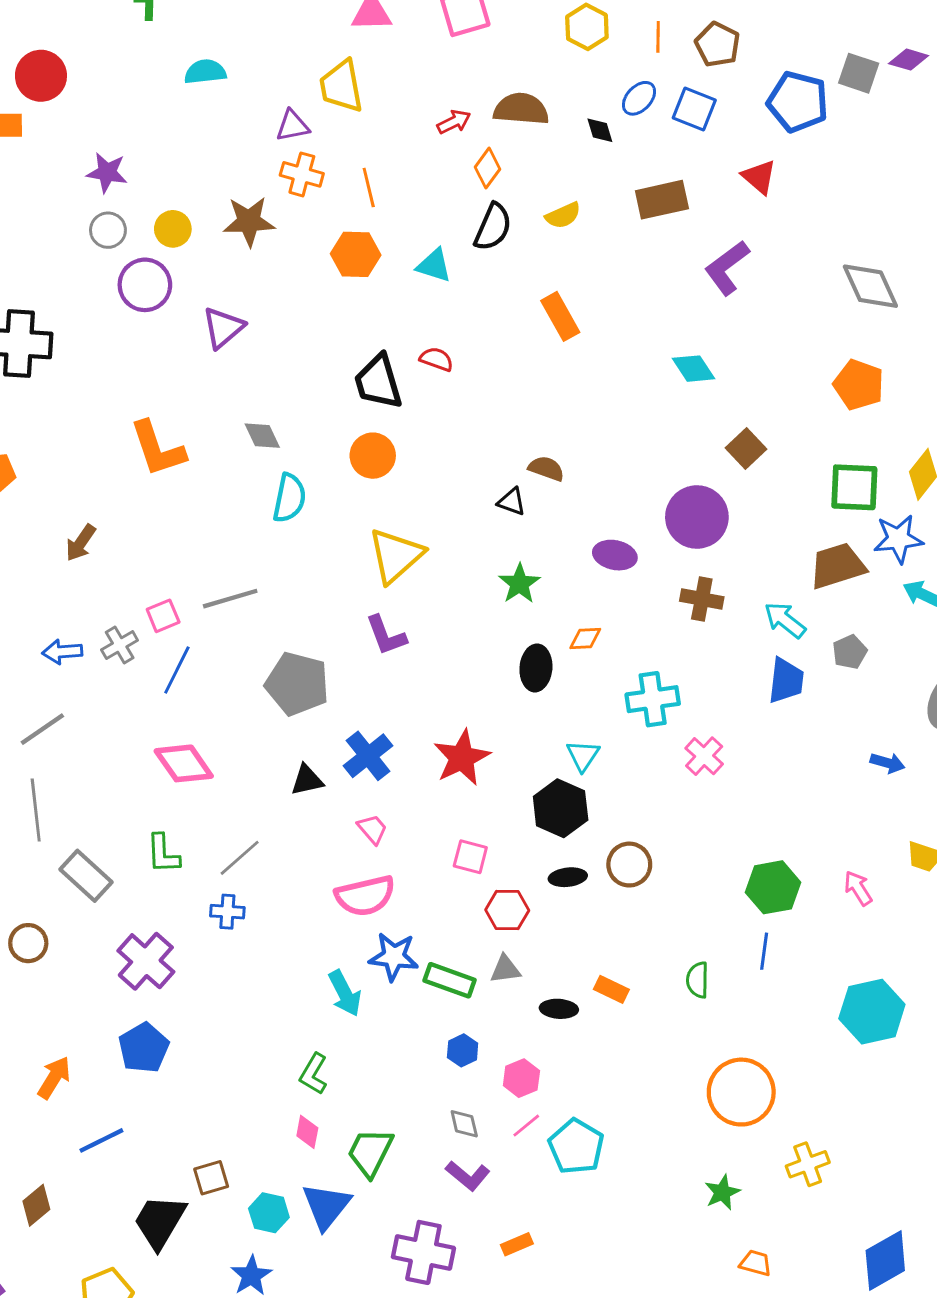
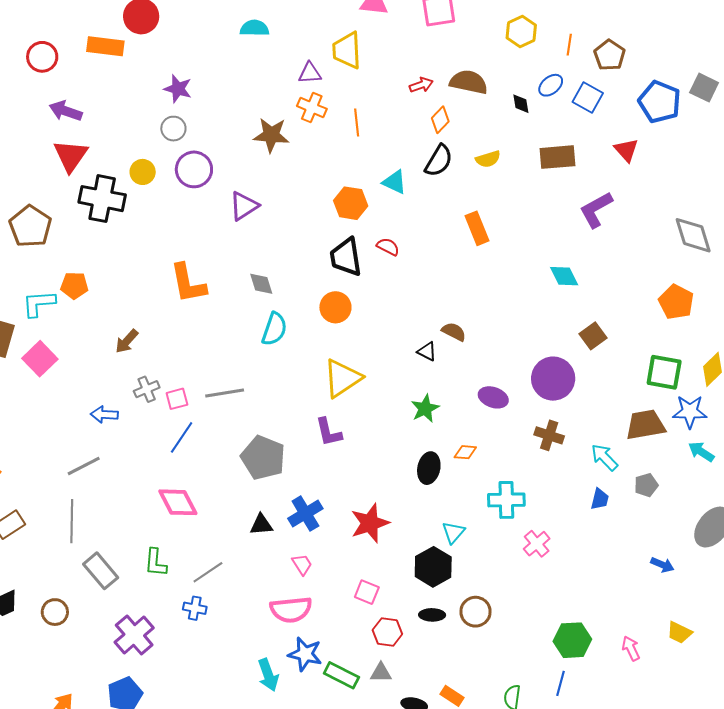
yellow circle: (173, 229) -> (143, 172), moved
orange hexagon: (356, 254) -> (351, 203), moved
gray cross: (120, 645) -> (147, 389), moved
blue trapezoid: (786, 681) -> (600, 499), size x0.7

